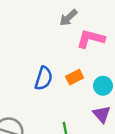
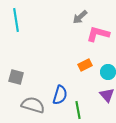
blue semicircle: (44, 78) -> (60, 95), moved

